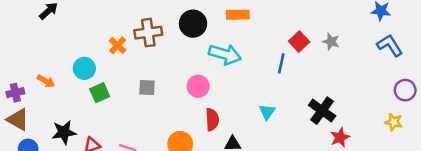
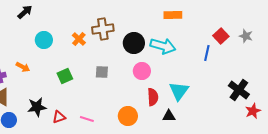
black circle: (193, 24) -> (134, 43), moved
cyan circle: (84, 68) -> (44, 40), moved
cyan triangle: (267, 112) -> (179, 91), moved, size x1.5

